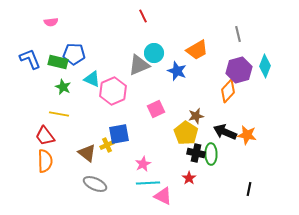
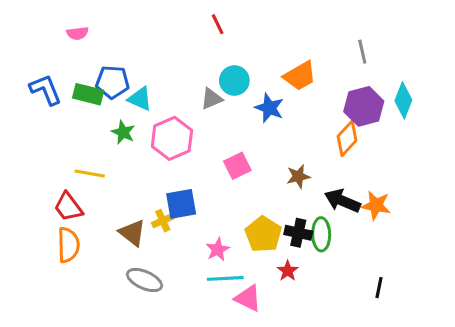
gray triangle: (139, 65) -> (212, 99), size x0.7
cyan triangle: (92, 79) -> (140, 99), moved
green star: (63, 87) -> (123, 132), moved
yellow pentagon: (186, 133) -> (263, 234), moved

